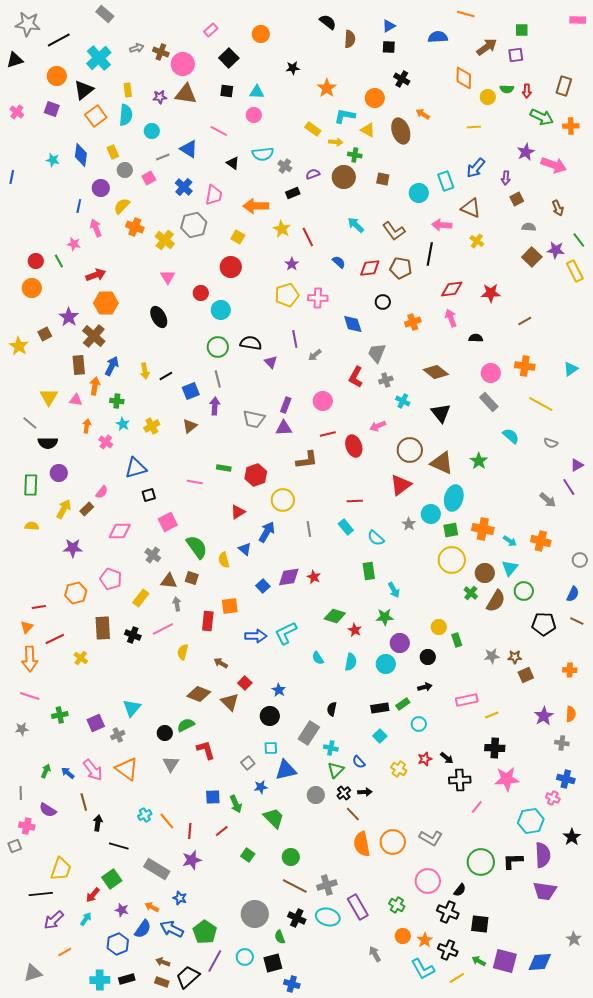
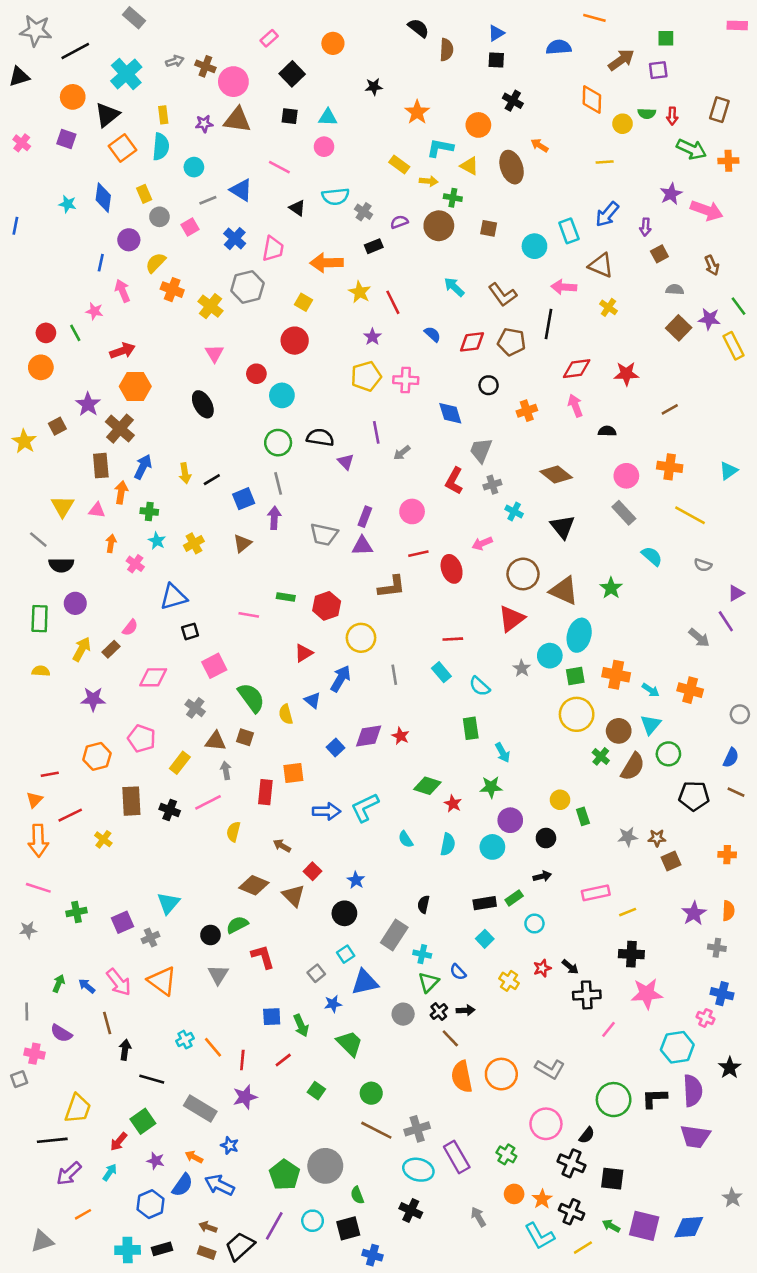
cyan square: (271, 748) -> (346, 954), turned -32
black cross: (297, 918) -> (411, 1211), moved
green pentagon: (205, 932) -> (284, 1175), moved

